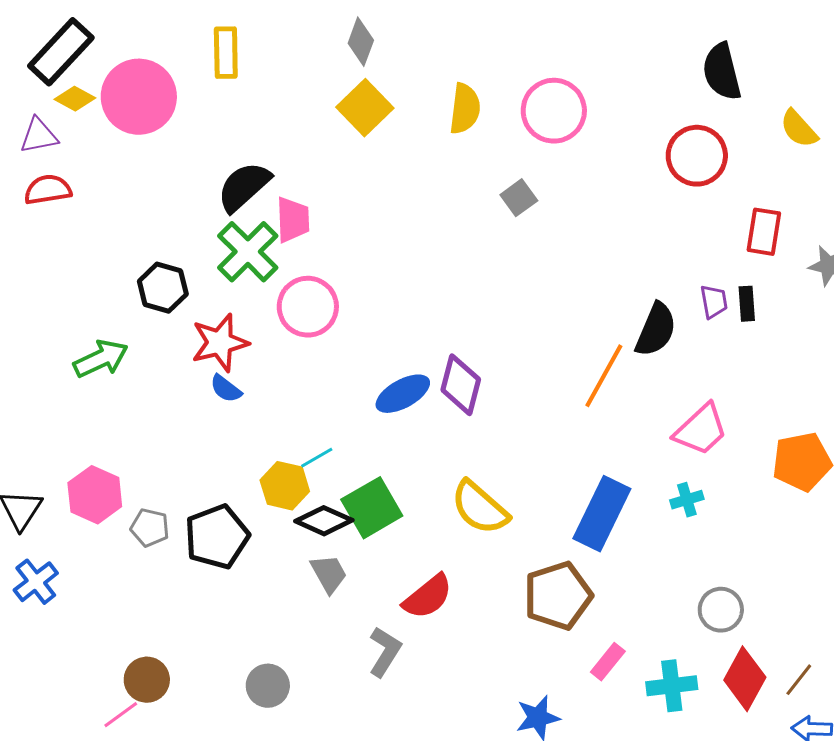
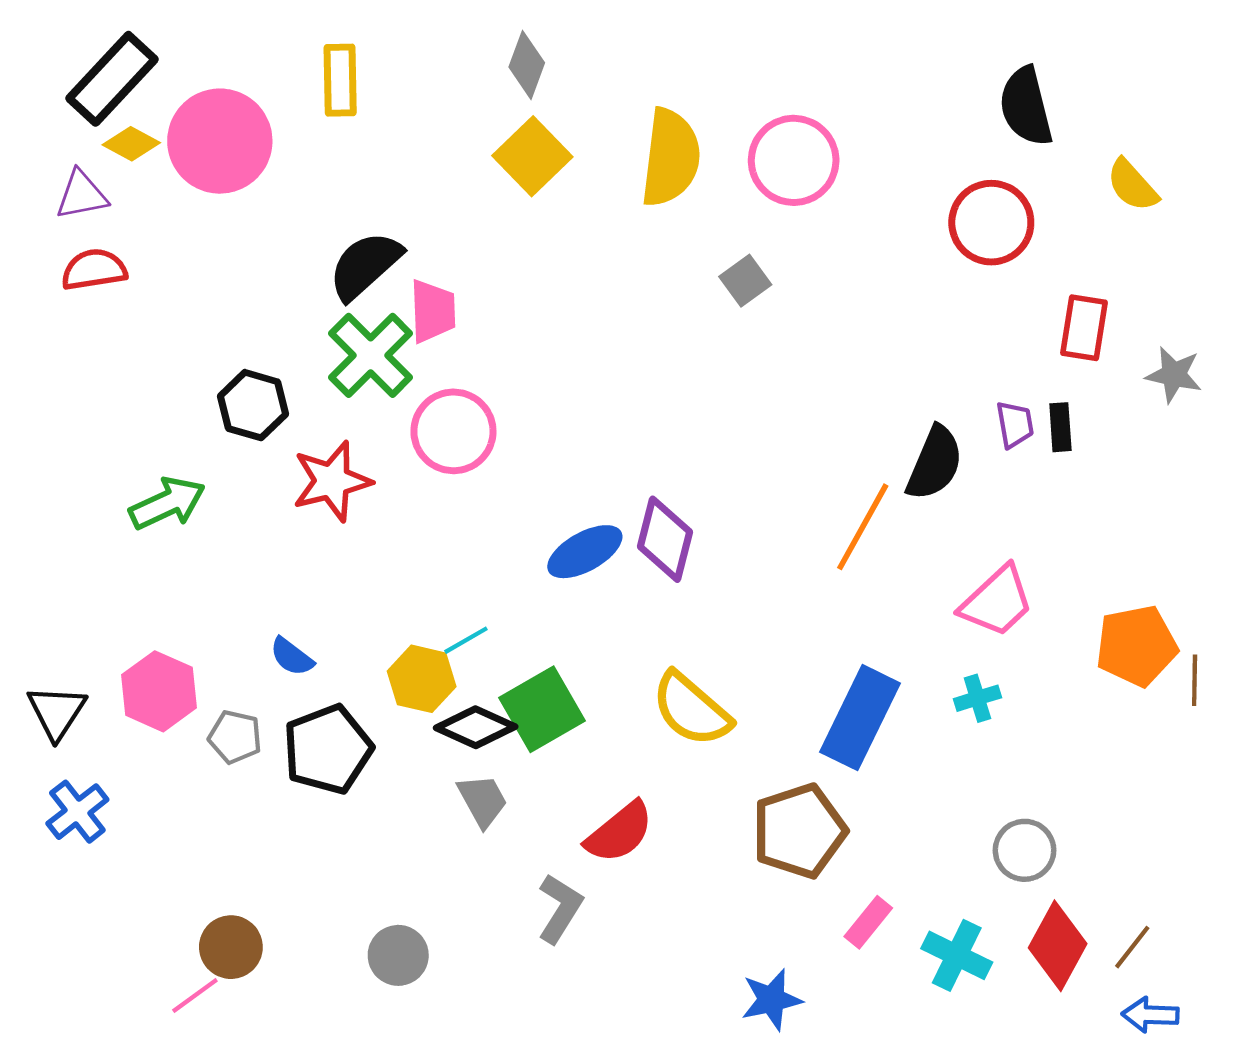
yellow semicircle: (465, 109) -> (671, 158), size x1.4
blue semicircle: (226, 389) -> (292, 657), moved
cyan cross: (672, 686) -> (957, 955), turned 33

